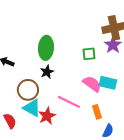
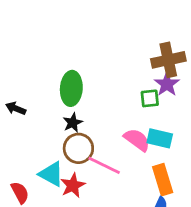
green square: (89, 54) -> (150, 98), moved
brown circle: (28, 90) -> (78, 148), moved
orange rectangle: (97, 112) -> (163, 180), moved, size x1.5

